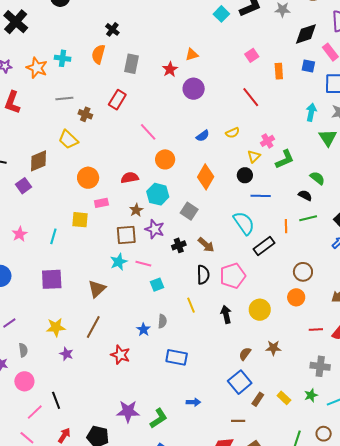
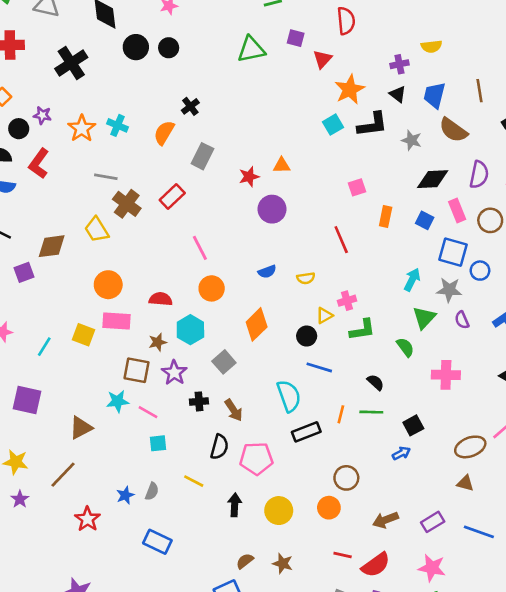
brown cross: (85, 114) -> (127, 204), size x1.5
green semicircle: (317, 178) -> (405, 347), moved
pink rectangle: (101, 203) -> (116, 321), size x1.5
yellow line: (191, 305) -> (194, 481), turned -56

